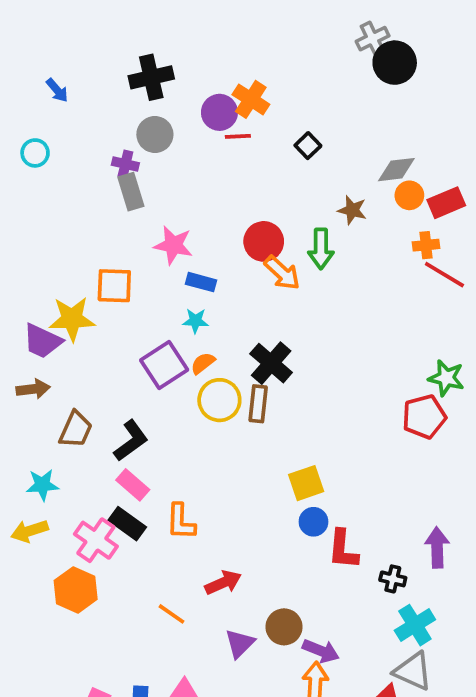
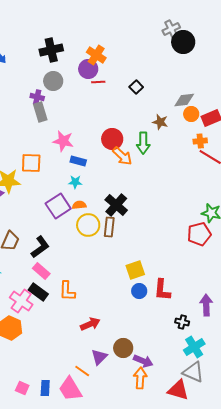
orange cross: (251, 99) -> (96, 55), moved
orange semicircle: (203, 363) -> (79, 205), turned 32
red L-shape: (343, 549) -> (162, 290), moved
orange line: (172, 614) -> (82, 371), moved

